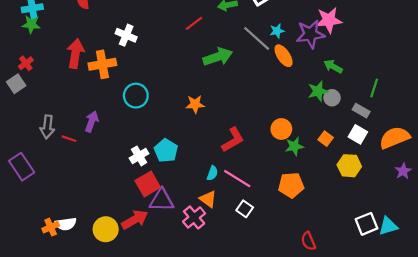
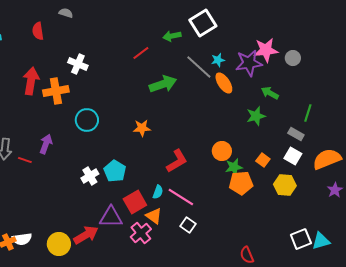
gray circle: (332, 98) -> (293, 58), moved
red square: (148, 184) -> (135, 202), moved
orange pentagon: (291, 185) -> (241, 183), moved

